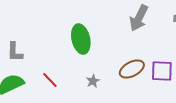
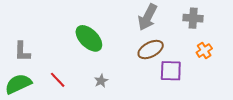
green ellipse: (81, 39) -> (89, 38), turned -32
brown ellipse: (132, 69) -> (151, 50), moved

